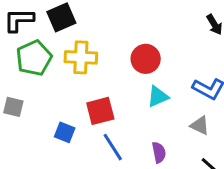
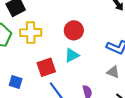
cyan triangle: (158, 96) -> (72, 55), moved
blue square: (65, 132) -> (16, 82), moved

